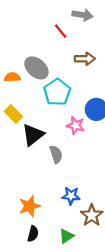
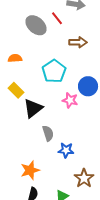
gray ellipse: (36, 68) -> (36, 25), moved
gray semicircle: (56, 154) -> (48, 133), moved
blue star: (71, 196) -> (66, 150), moved

